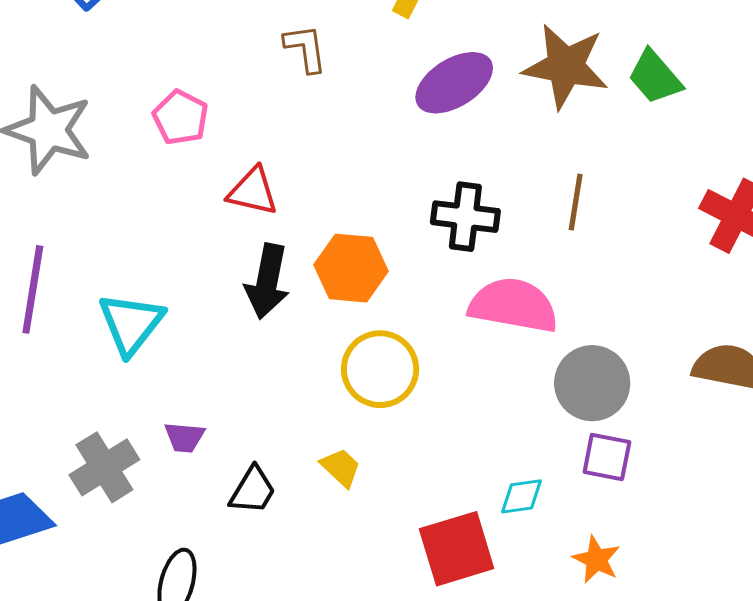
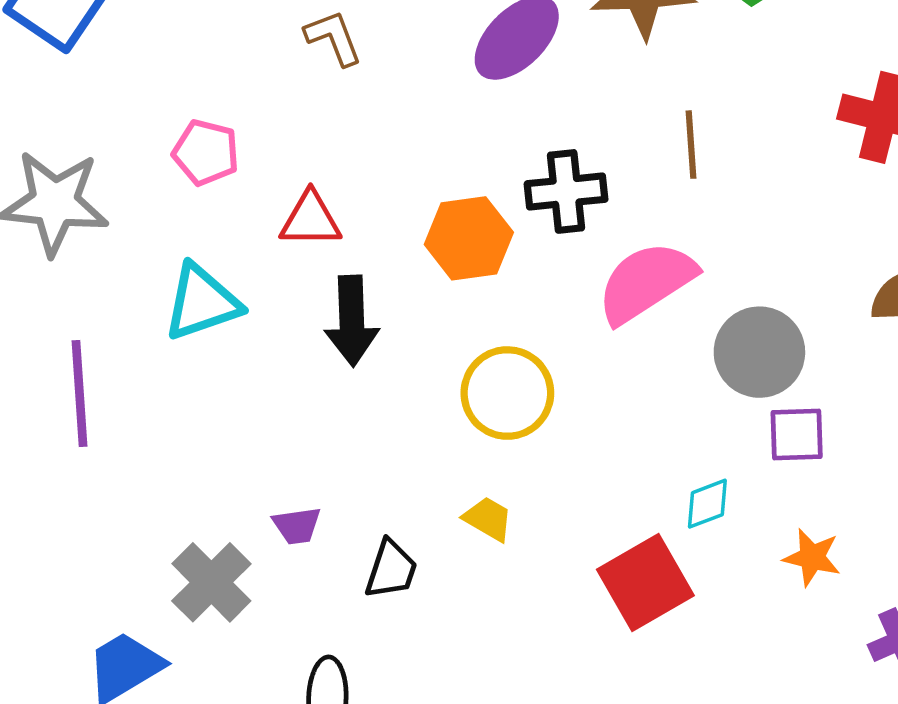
orange hexagon: (351, 268) -> (469, 238), moved
pink semicircle: (513, 305) -> (646, 282), turned -30
cyan triangle: (131, 324) -> (202, 302), moved, turned 46

